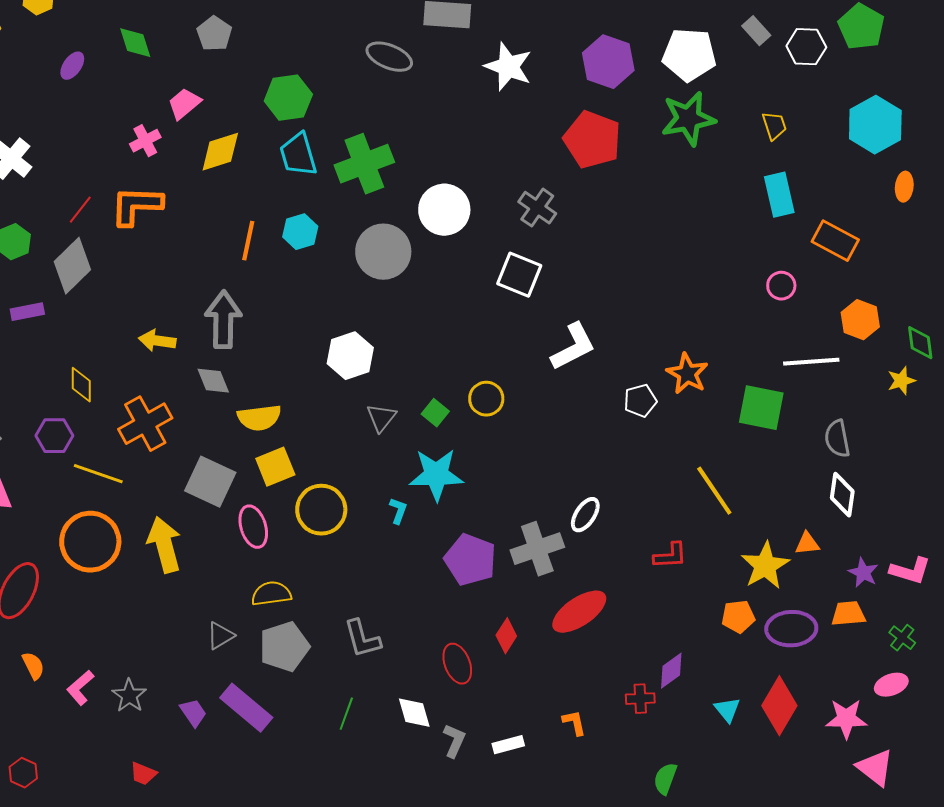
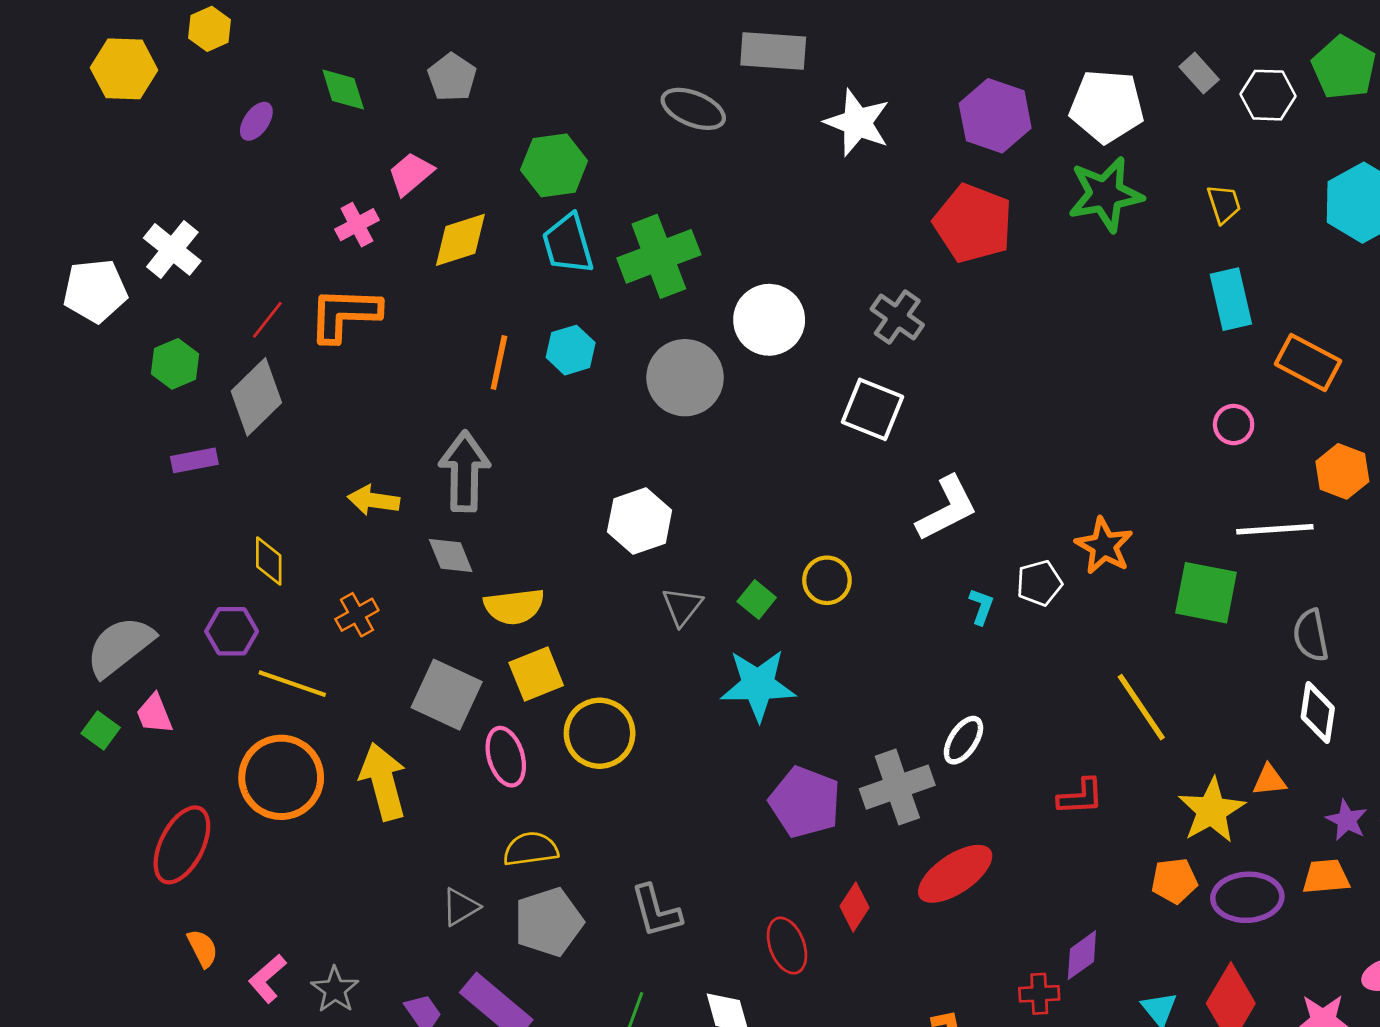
orange cross: (145, 424) -> (357, 615), size x0.6
cyan L-shape: (398, 511) -> (981, 606), moved

